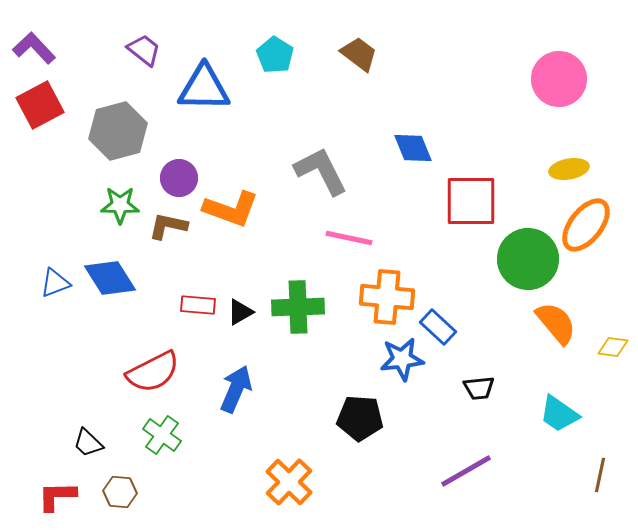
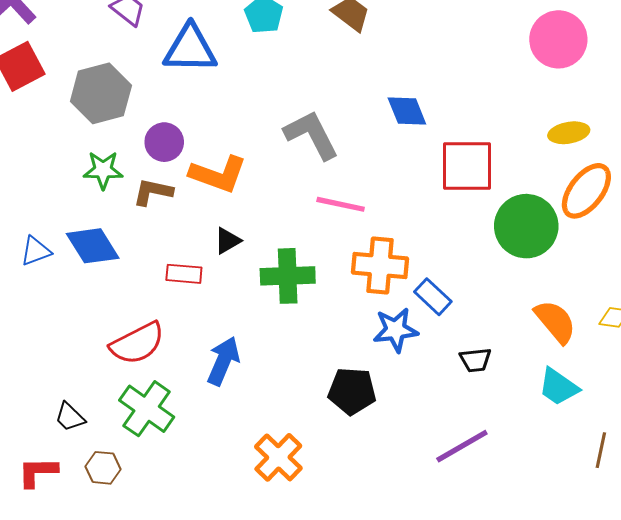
black triangle: (240, 312) -> (227, 241), moved
orange semicircle: (556, 323) -> (555, 322), moved
green cross: (162, 435) -> (147, 409), size x1.4

